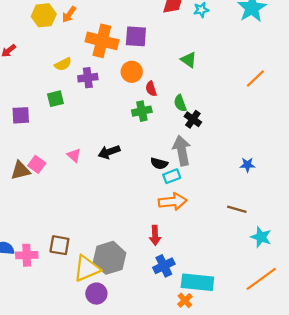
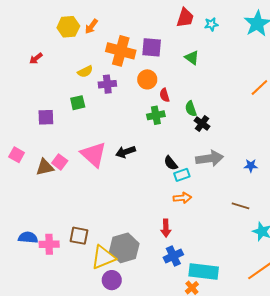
green triangle: (189, 60) -> (192, 58), moved
gray arrow: (182, 151) -> (210, 158), moved, turned 92
pink triangle: (74, 155) -> (94, 154), size x2.0
black semicircle: (159, 163) -> (171, 163), turned 35
orange arrow: (173, 202) -> (182, 198), size x0.7

